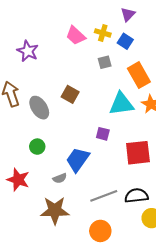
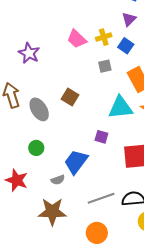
yellow cross: (103, 33) -> (104, 37), turned -35

